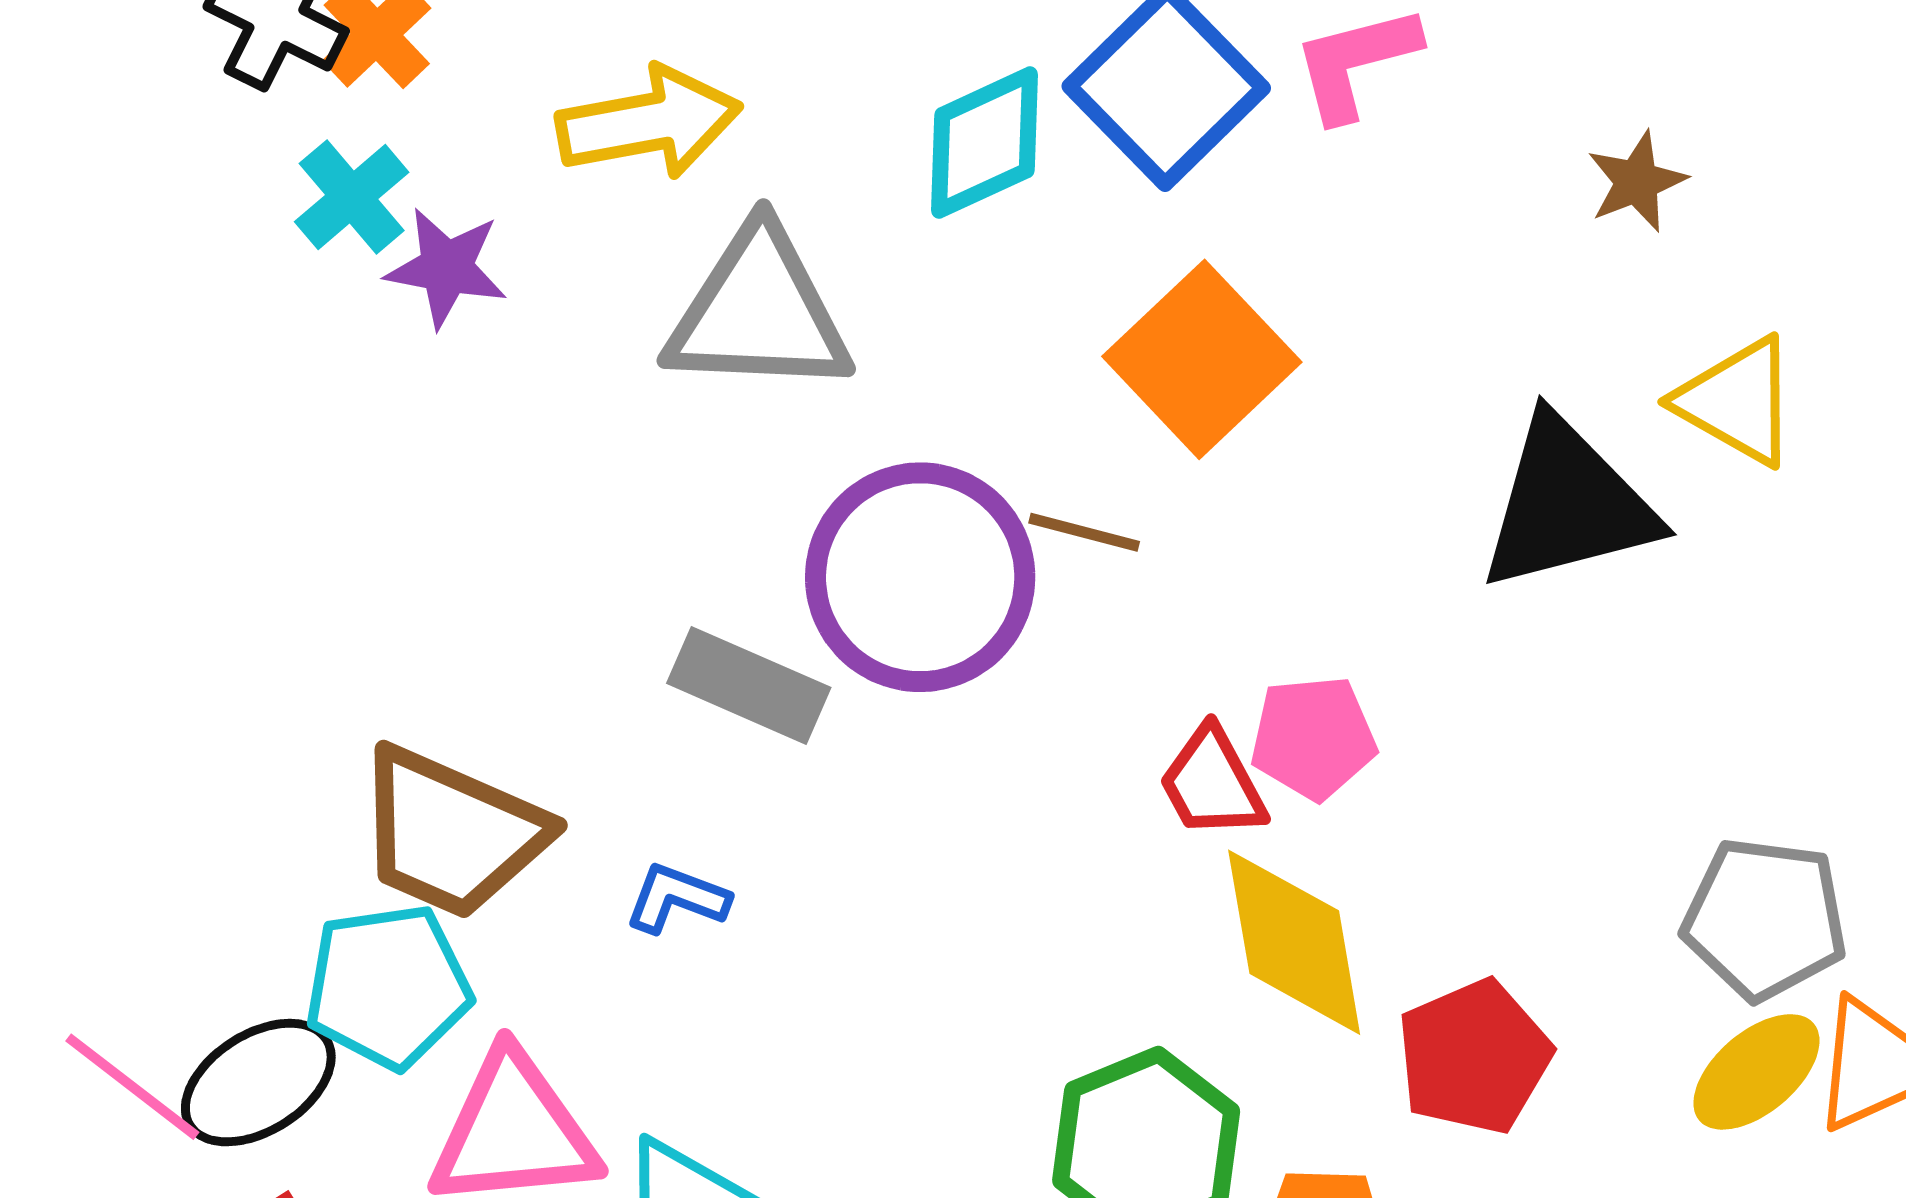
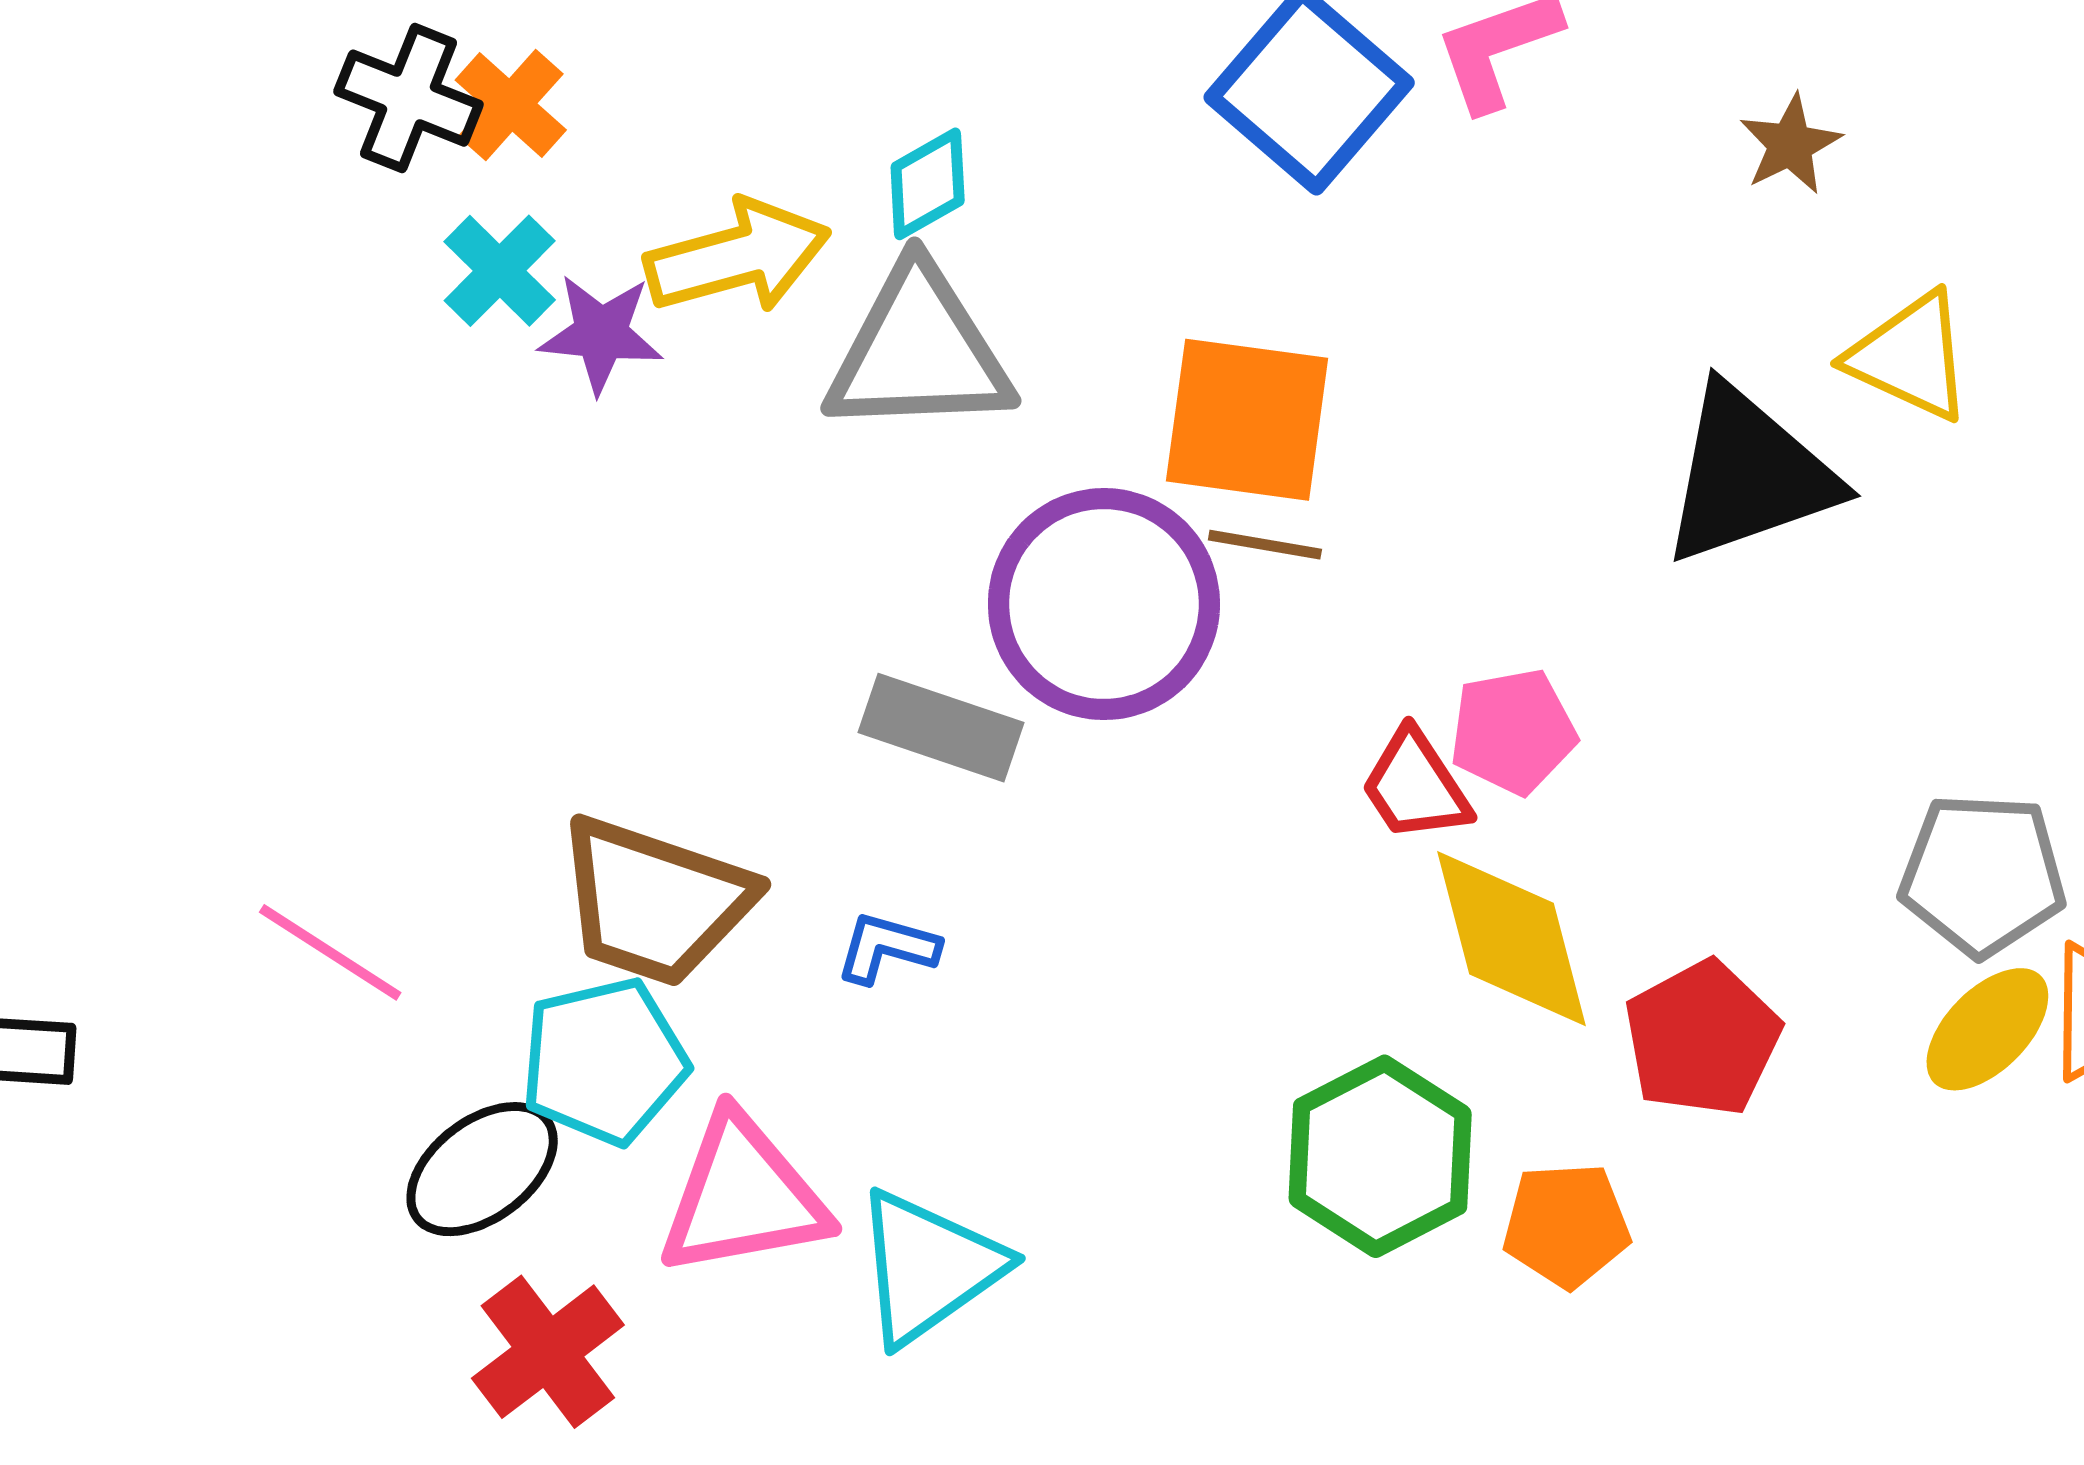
yellow arrow: (649, 123) -> (738, 257), moved
cyan diamond: (985, 143) -> (928, 184), moved, size x0.7
orange square: (1202, 359) -> (1247, 420), moved, turned -34
pink line: (132, 1087) -> (330, 952), moved

